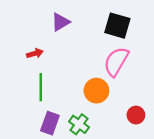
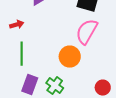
red circle: (136, 115) -> (103, 88), moved

